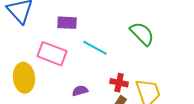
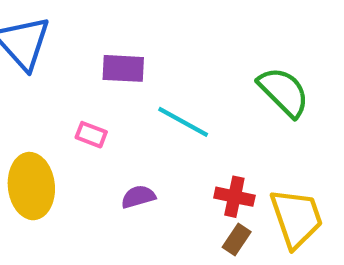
pink rectangle: (52, 54) -> (91, 135), size x0.5
purple semicircle: (80, 91) -> (138, 197), moved

